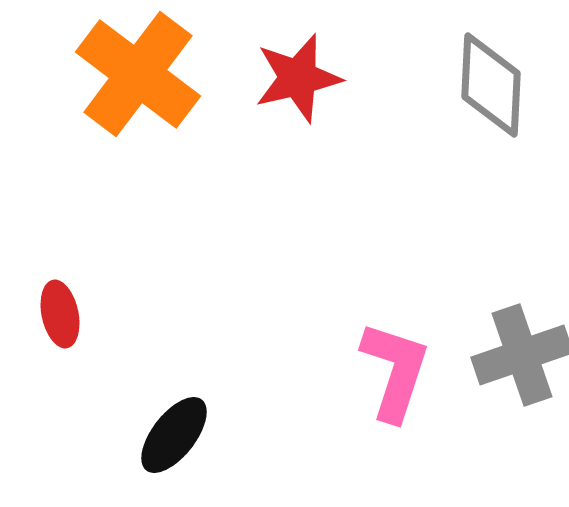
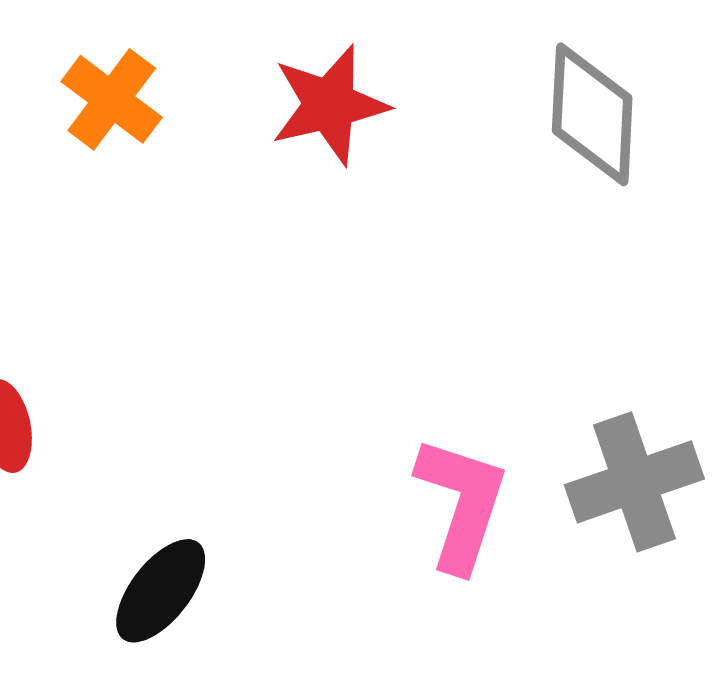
orange cross: (138, 74) -> (112, 99), size x0.6

